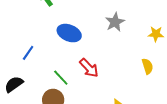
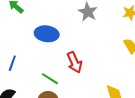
red arrow: (89, 68) -> (74, 62), turned 35

